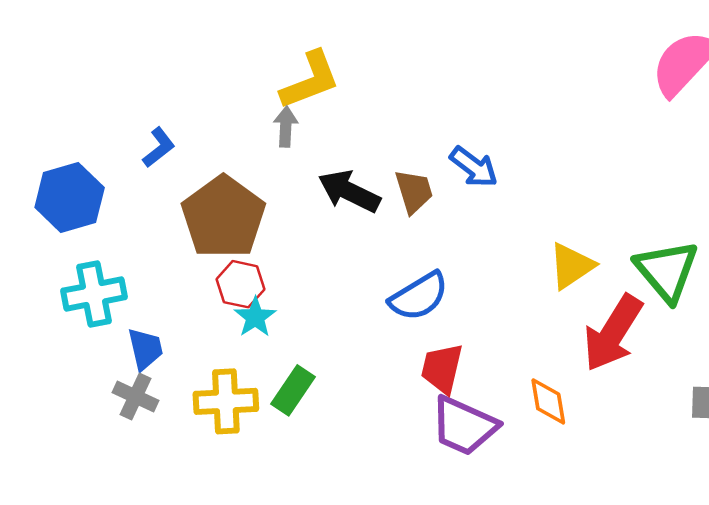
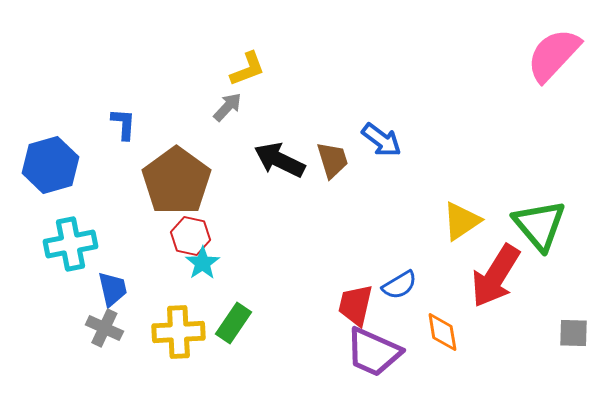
yellow L-shape: (310, 80) -> (247, 69), size x0.7
gray arrow: (286, 127) -> (227, 107), turned 40
blue L-shape: (159, 147) -> (123, 124), turned -48
blue semicircle: (419, 296) -> (399, 285), moved, size x0.7

